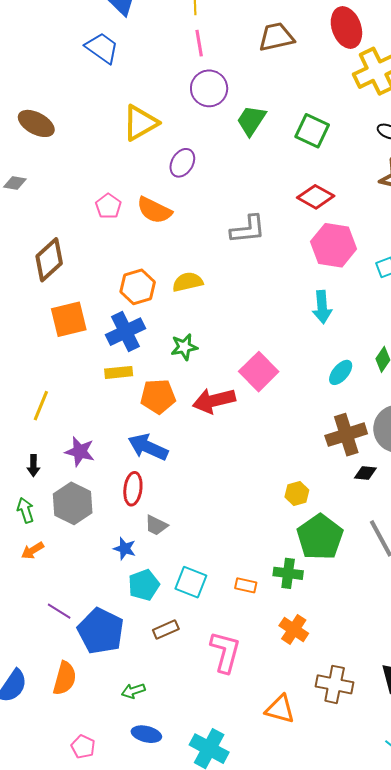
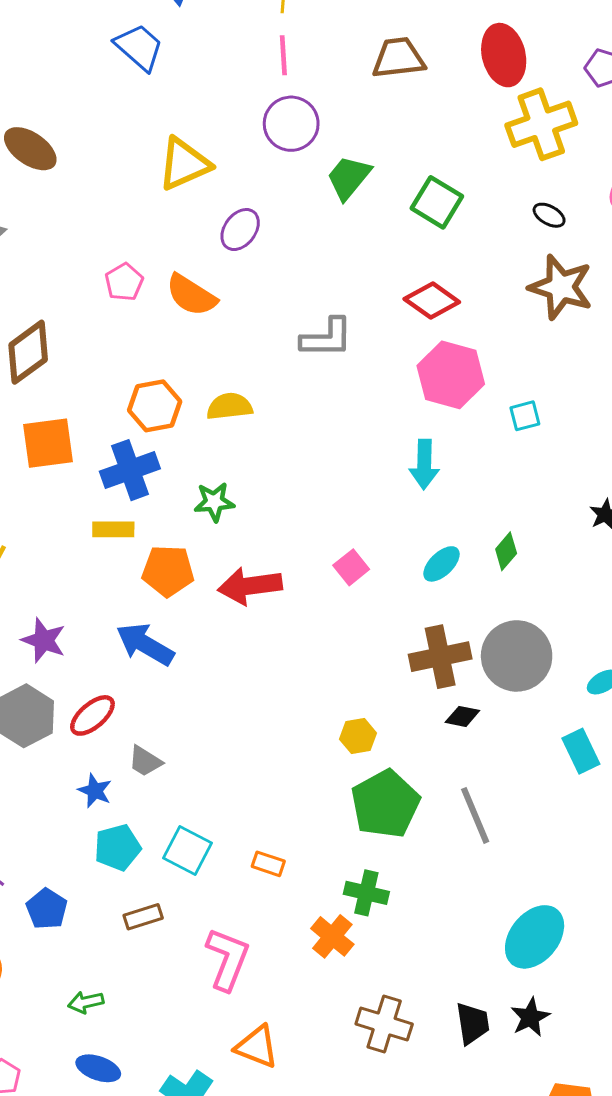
pink square: (259, 372) -> (351, 567), moved, size x0.6
red ellipse: (133, 489) -> (92, 715), moved, turned 36
green cross: (288, 573) -> (366, 893), moved
blue pentagon: (101, 631) -> (47, 909), size x0.6
orange triangle: (280, 709) -> (257, 1047), moved

